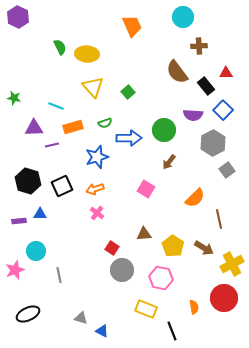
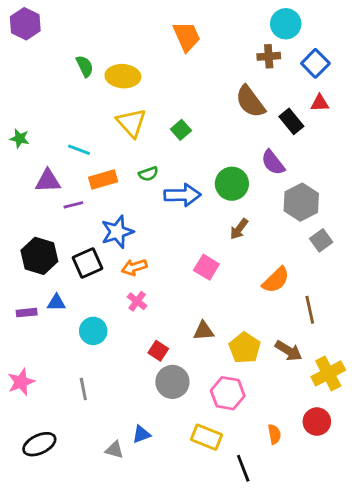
cyan circle: (183, 17) -> (286, 24), moved
brown cross: (199, 46) -> (269, 56), moved
blue square: (223, 110) -> (315, 63), moved
purple semicircle: (193, 115) -> (273, 162), turned 48
blue star: (97, 157) -> (117, 232), moved
cyan circle: (36, 251) -> (93, 331), moved
red circle: (224, 298) -> (317, 422), size x0.7
blue triangle: (102, 331) -> (141, 434), moved, turned -48

